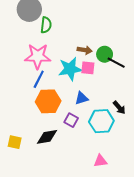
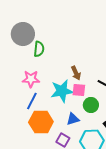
brown arrow: (85, 50) -> (76, 73), turned 56
green circle: (105, 54) -> (91, 105), moved
pink star: (38, 56) -> (31, 79), size x0.7

